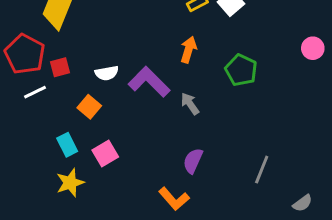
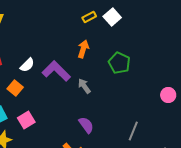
pink circle: (313, 48) -> (168, 95), moved
white semicircle: (107, 73) -> (27, 65), turned -35
purple semicircle: (193, 161) -> (86, 125), turned 120

